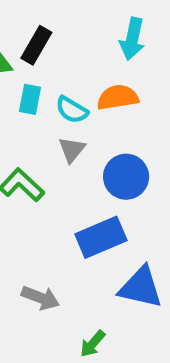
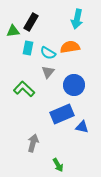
blue triangle: (141, 287) -> (82, 127), moved, size x0.6
gray arrow: (40, 298) -> (33, 143), turned -96
green arrow: (93, 344) -> (58, 165), turned -72

